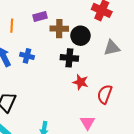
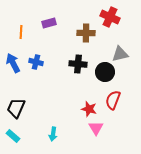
brown cross: (59, 29) -> (86, 33), moved
black circle: (80, 36) -> (105, 72), moved
red star: (80, 82) -> (89, 109), moved

